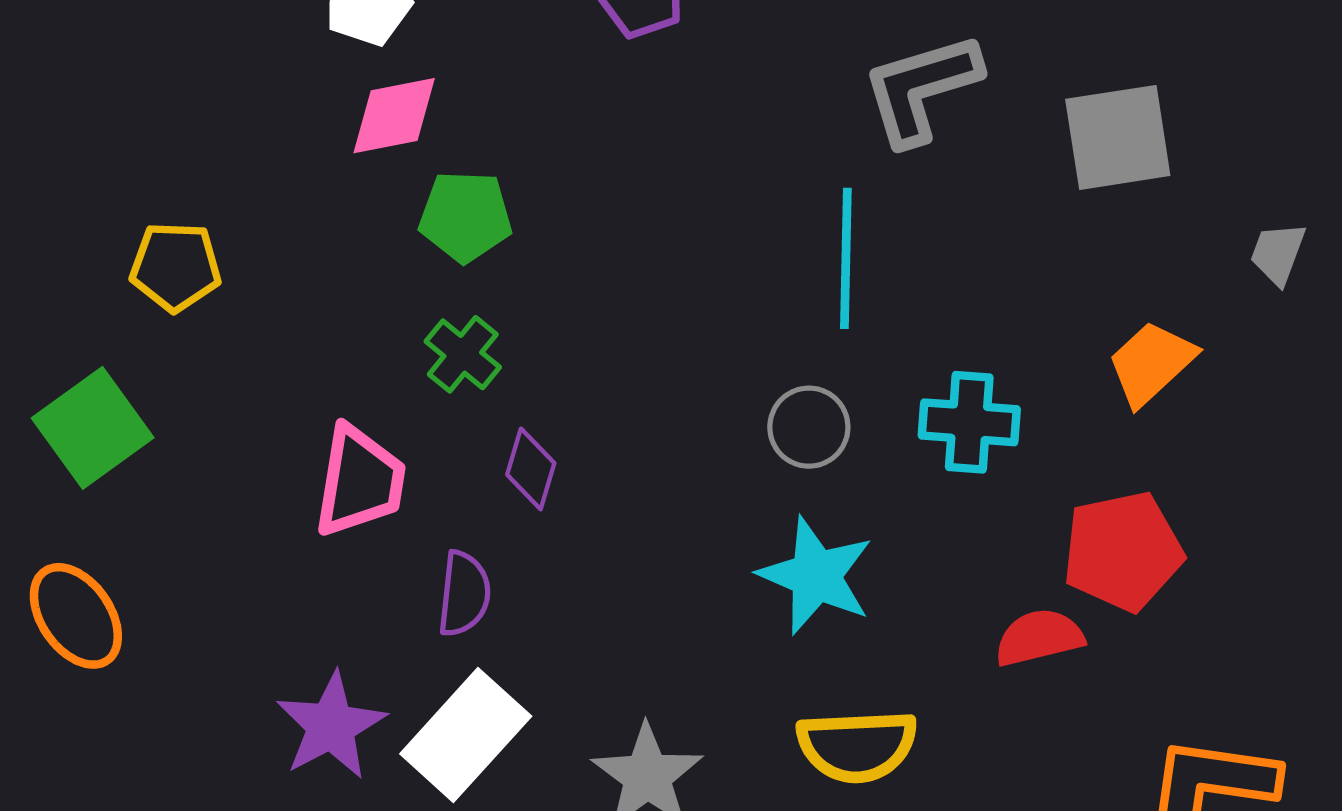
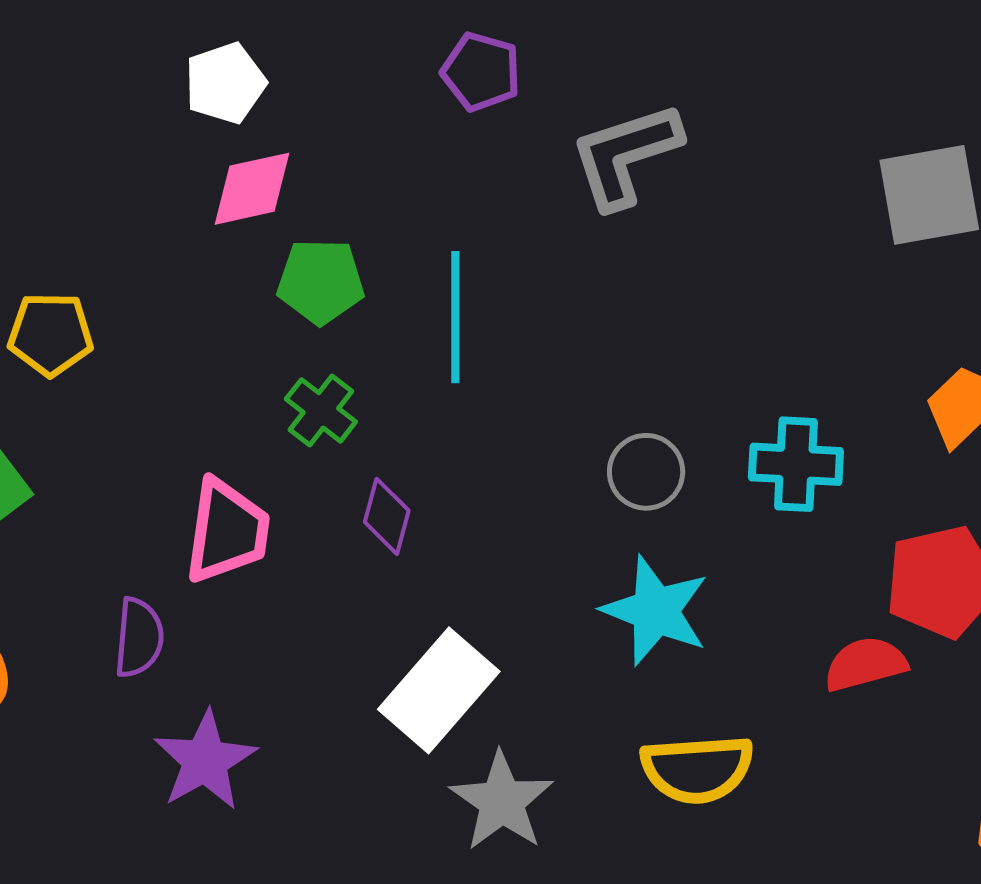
gray L-shape: (921, 89) -> (626, 155), moved
cyan line: (846, 258) -> (455, 317), moved
purple semicircle: (464, 594) -> (139, 638), moved
white rectangle: (466, 735) -> (439, 690), moved

